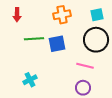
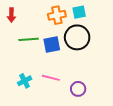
cyan square: (97, 15) -> (79, 12), moved
black circle: (96, 40) -> (77, 37), moved
pink line: (85, 66) -> (51, 78), moved

